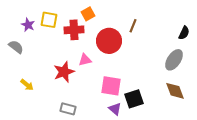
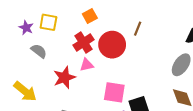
red cross: (74, 30) -> (83, 42), moved, turned -30
gray semicircle: (16, 47) -> (39, 51), moved
yellow arrow: (27, 85) -> (25, 91), size x1.6

